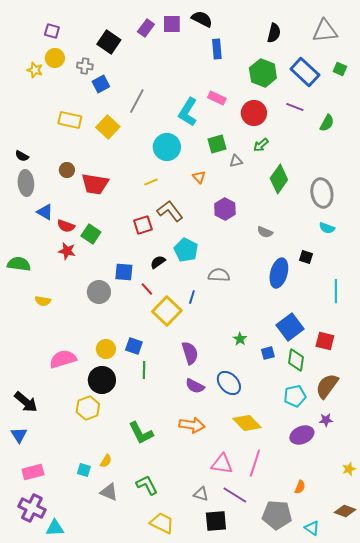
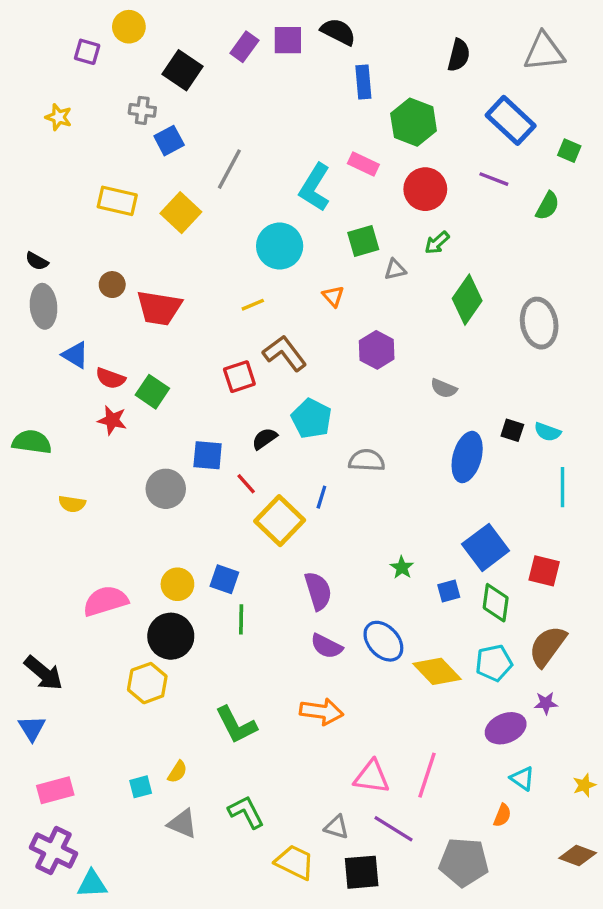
yellow circle: (55, 58) -> (129, 27), moved
green square: (340, 69) -> (569, 151), moved
green hexagon: (263, 73) -> (414, 122), moved
cyan semicircle: (327, 228) -> (547, 432), moved
yellow diamond: (247, 423) -> (437, 671), moved
cyan square: (84, 470) -> (141, 787), turned -32
yellow trapezoid: (162, 523) -> (295, 862), moved
cyan triangle: (312, 528) -> (522, 778), moved

